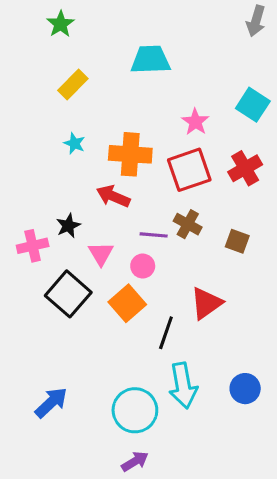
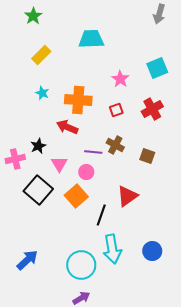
cyan square: (253, 105) -> (157, 68), turned 35
red square: (189, 170) -> (116, 110), size x0.5

